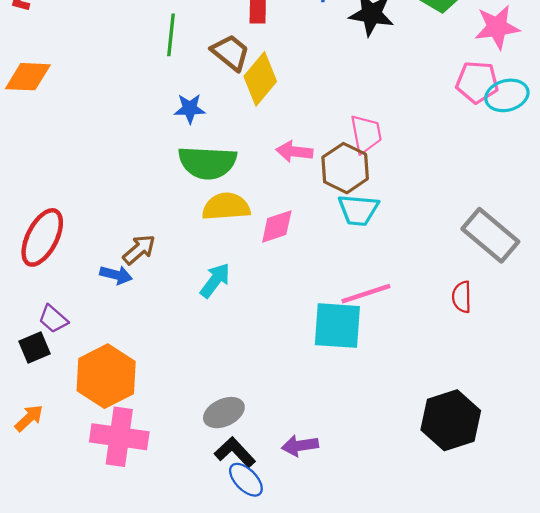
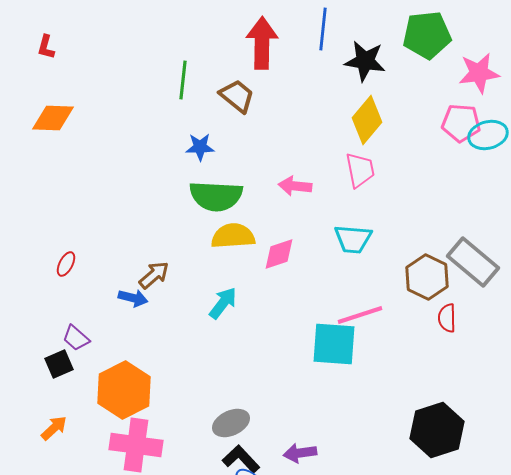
yellow diamond: (260, 79) -> (367, 120), moved
brown hexagon: (345, 168) -> (427, 277), moved
red ellipse: (42, 237) -> (66, 264), size x0.5

